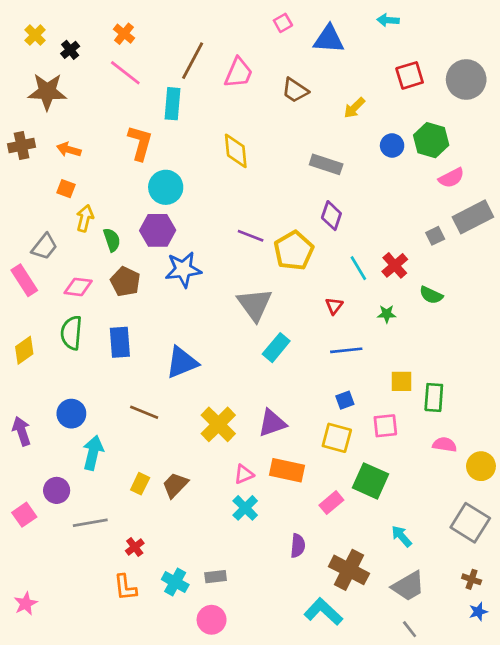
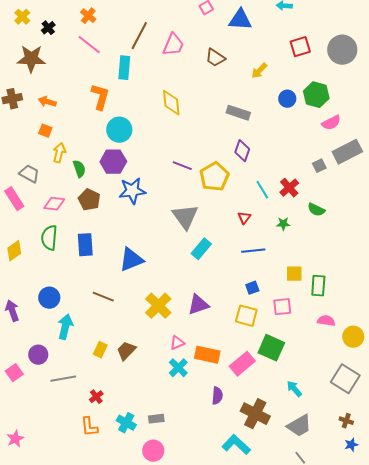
gray trapezoid: (44, 247) -> (29, 174), turned -100
orange rectangle: (287, 470) -> (207, 355), moved
pink rectangle: (331, 503) -> (242, 364), size x1.4

